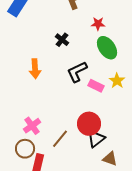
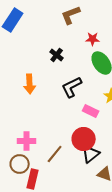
pink rectangle: (96, 86) -> (91, 111), moved
pink cross: (32, 126) -> (27, 141), turned 36

